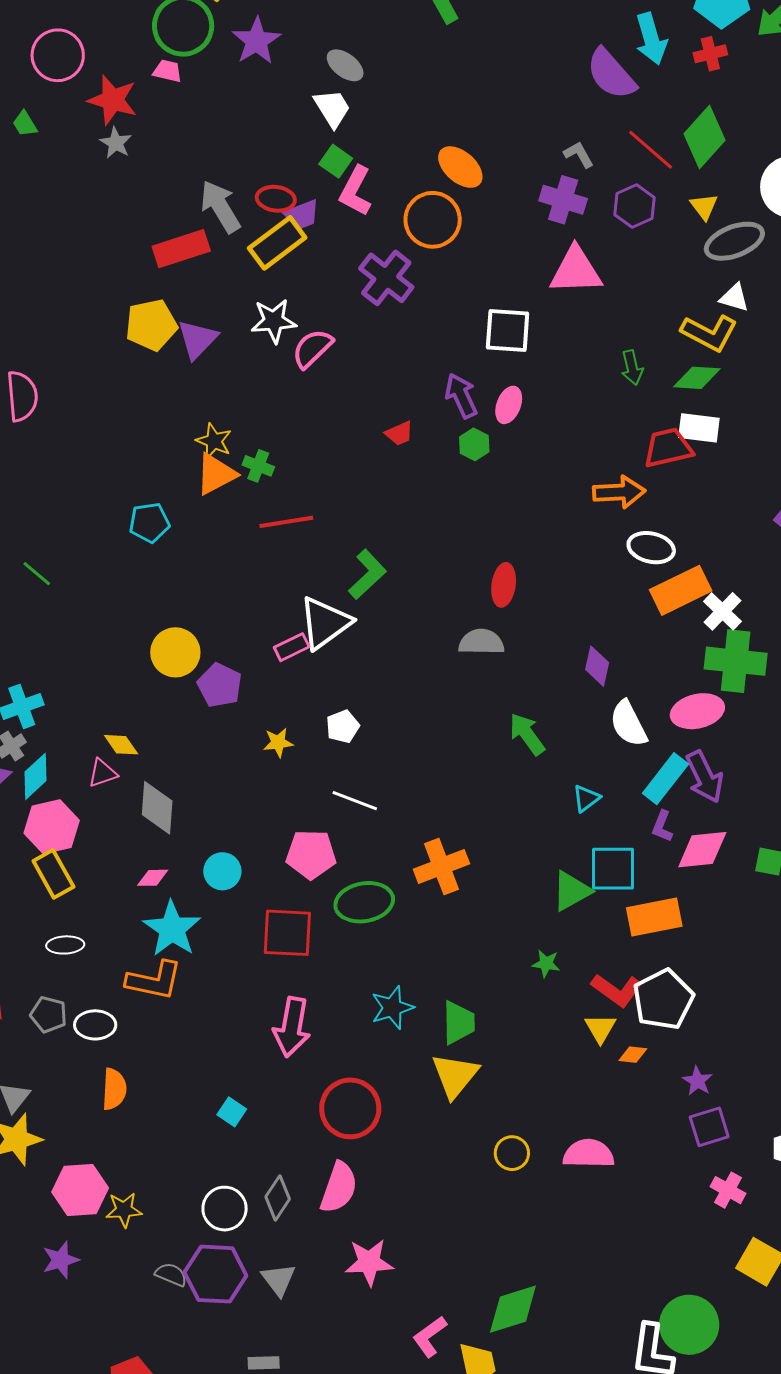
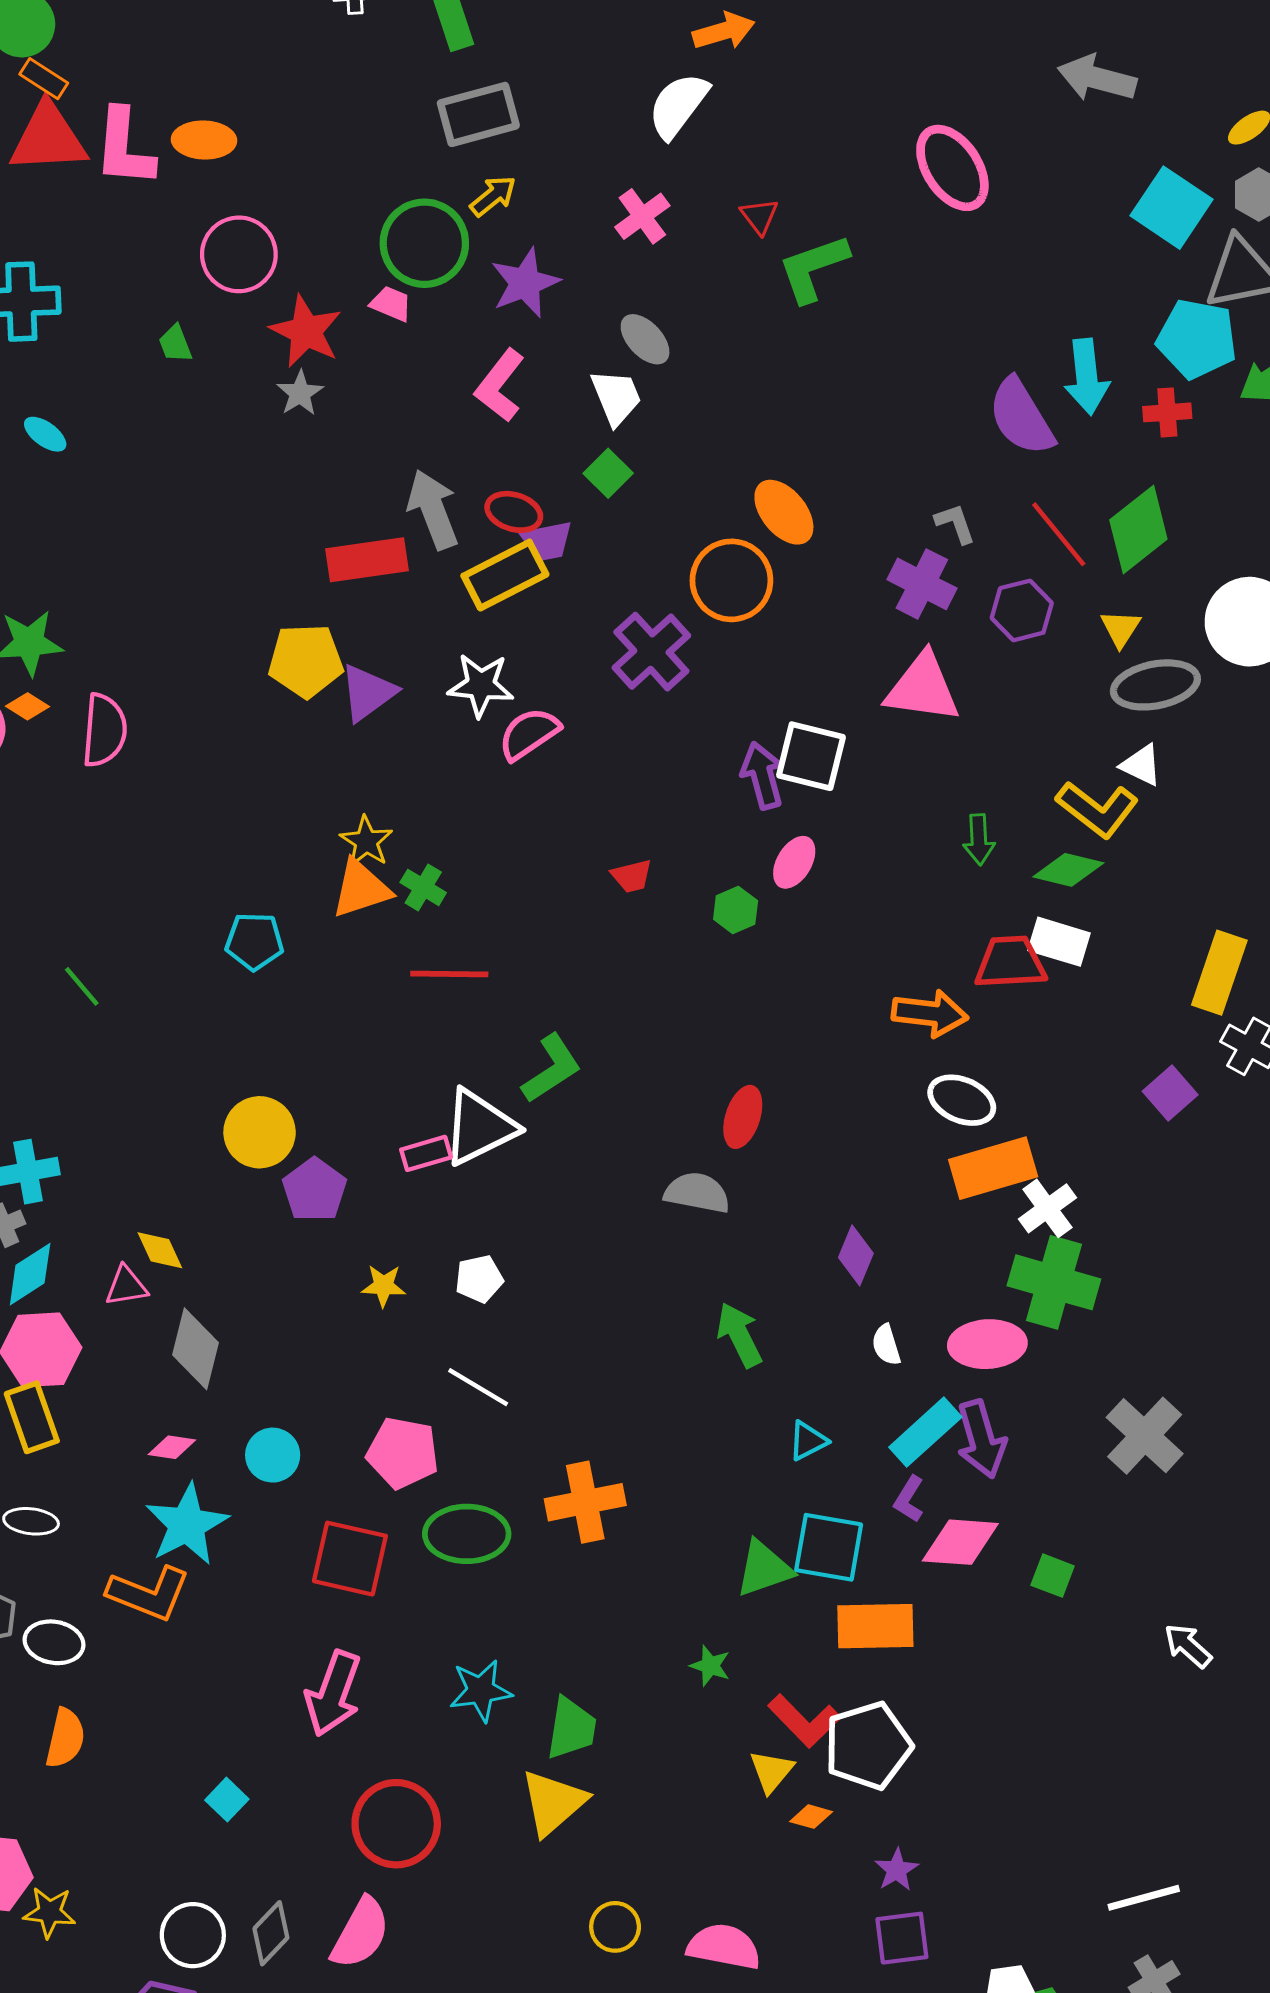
pink L-shape: (355, 191) -> (500, 386), moved
purple arrow: (461, 396) -> (762, 775), moved
white semicircle: (628, 724) -> (886, 1345), size x0.6

